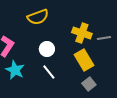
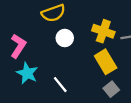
white circle: (47, 49) -> (65, 38), moved
white line: (49, 72) -> (60, 85), moved

